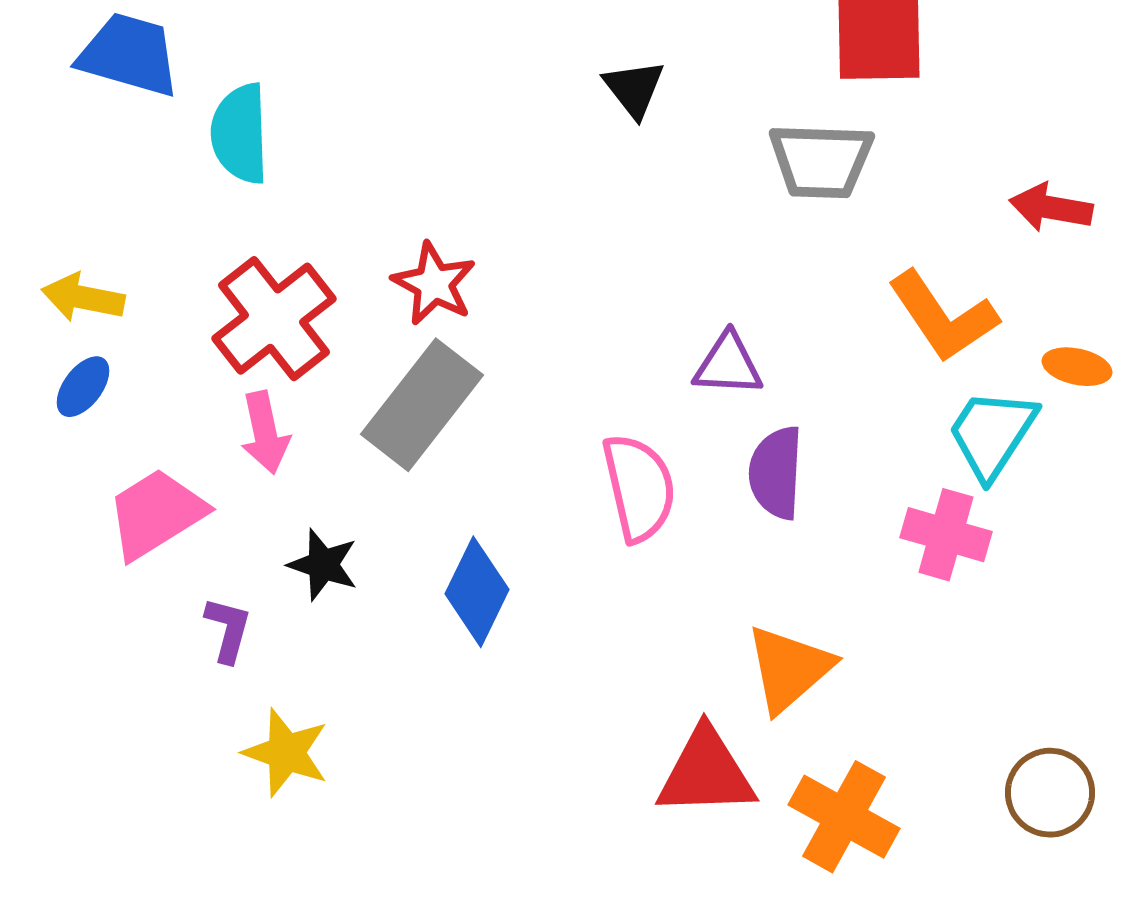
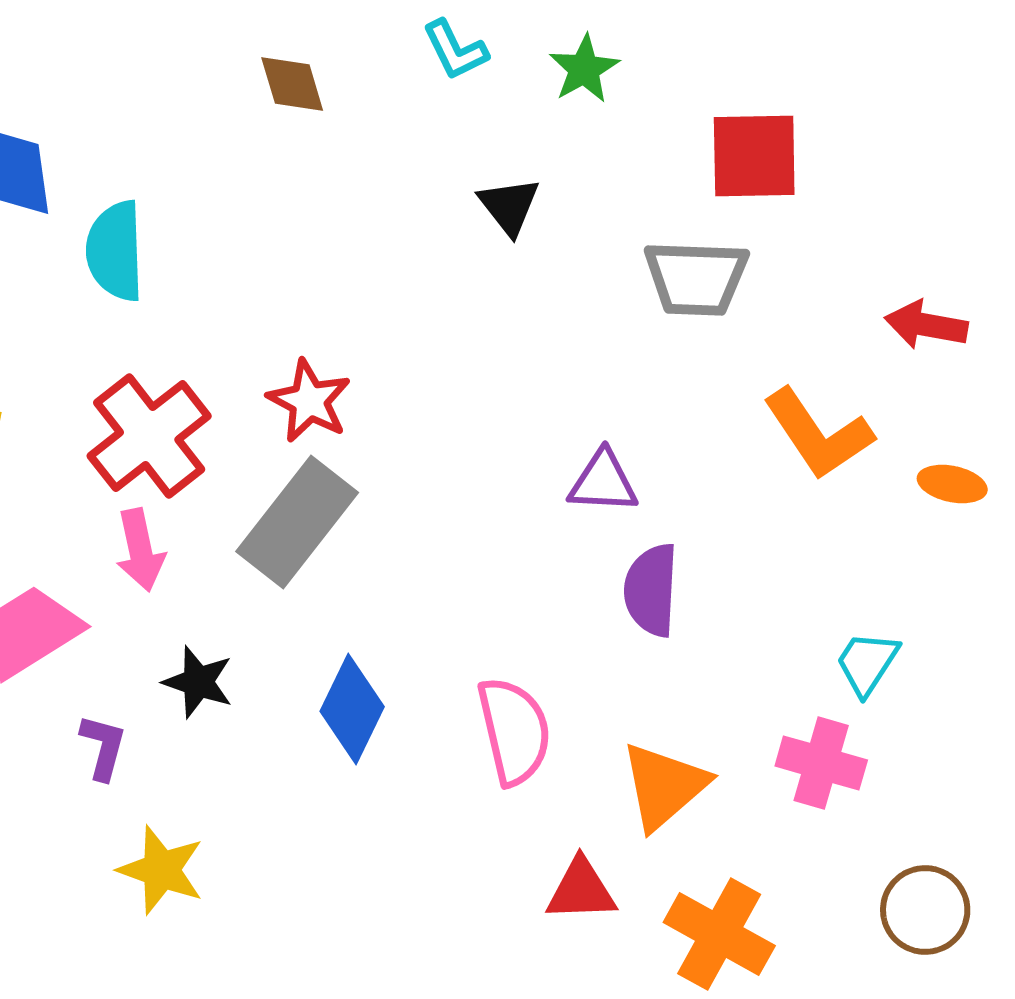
cyan trapezoid: (992, 434) -> (867, 663), moved, size x0.7
pink semicircle: (639, 488) -> (514, 731), moved
pink cross: (946, 535) -> (821, 763), moved
red triangle: (706, 773) -> (581, 890), size x0.7

